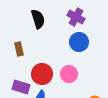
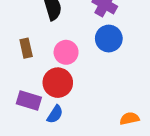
pink circle: (69, 74) -> (66, 52), moved

